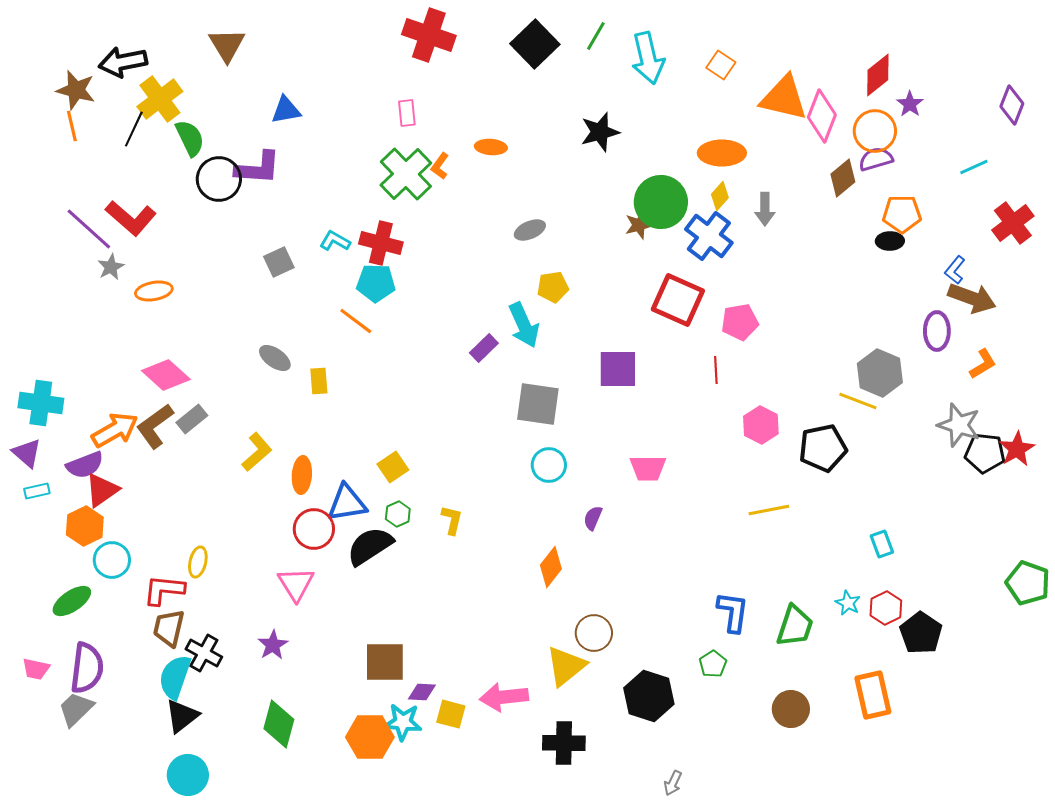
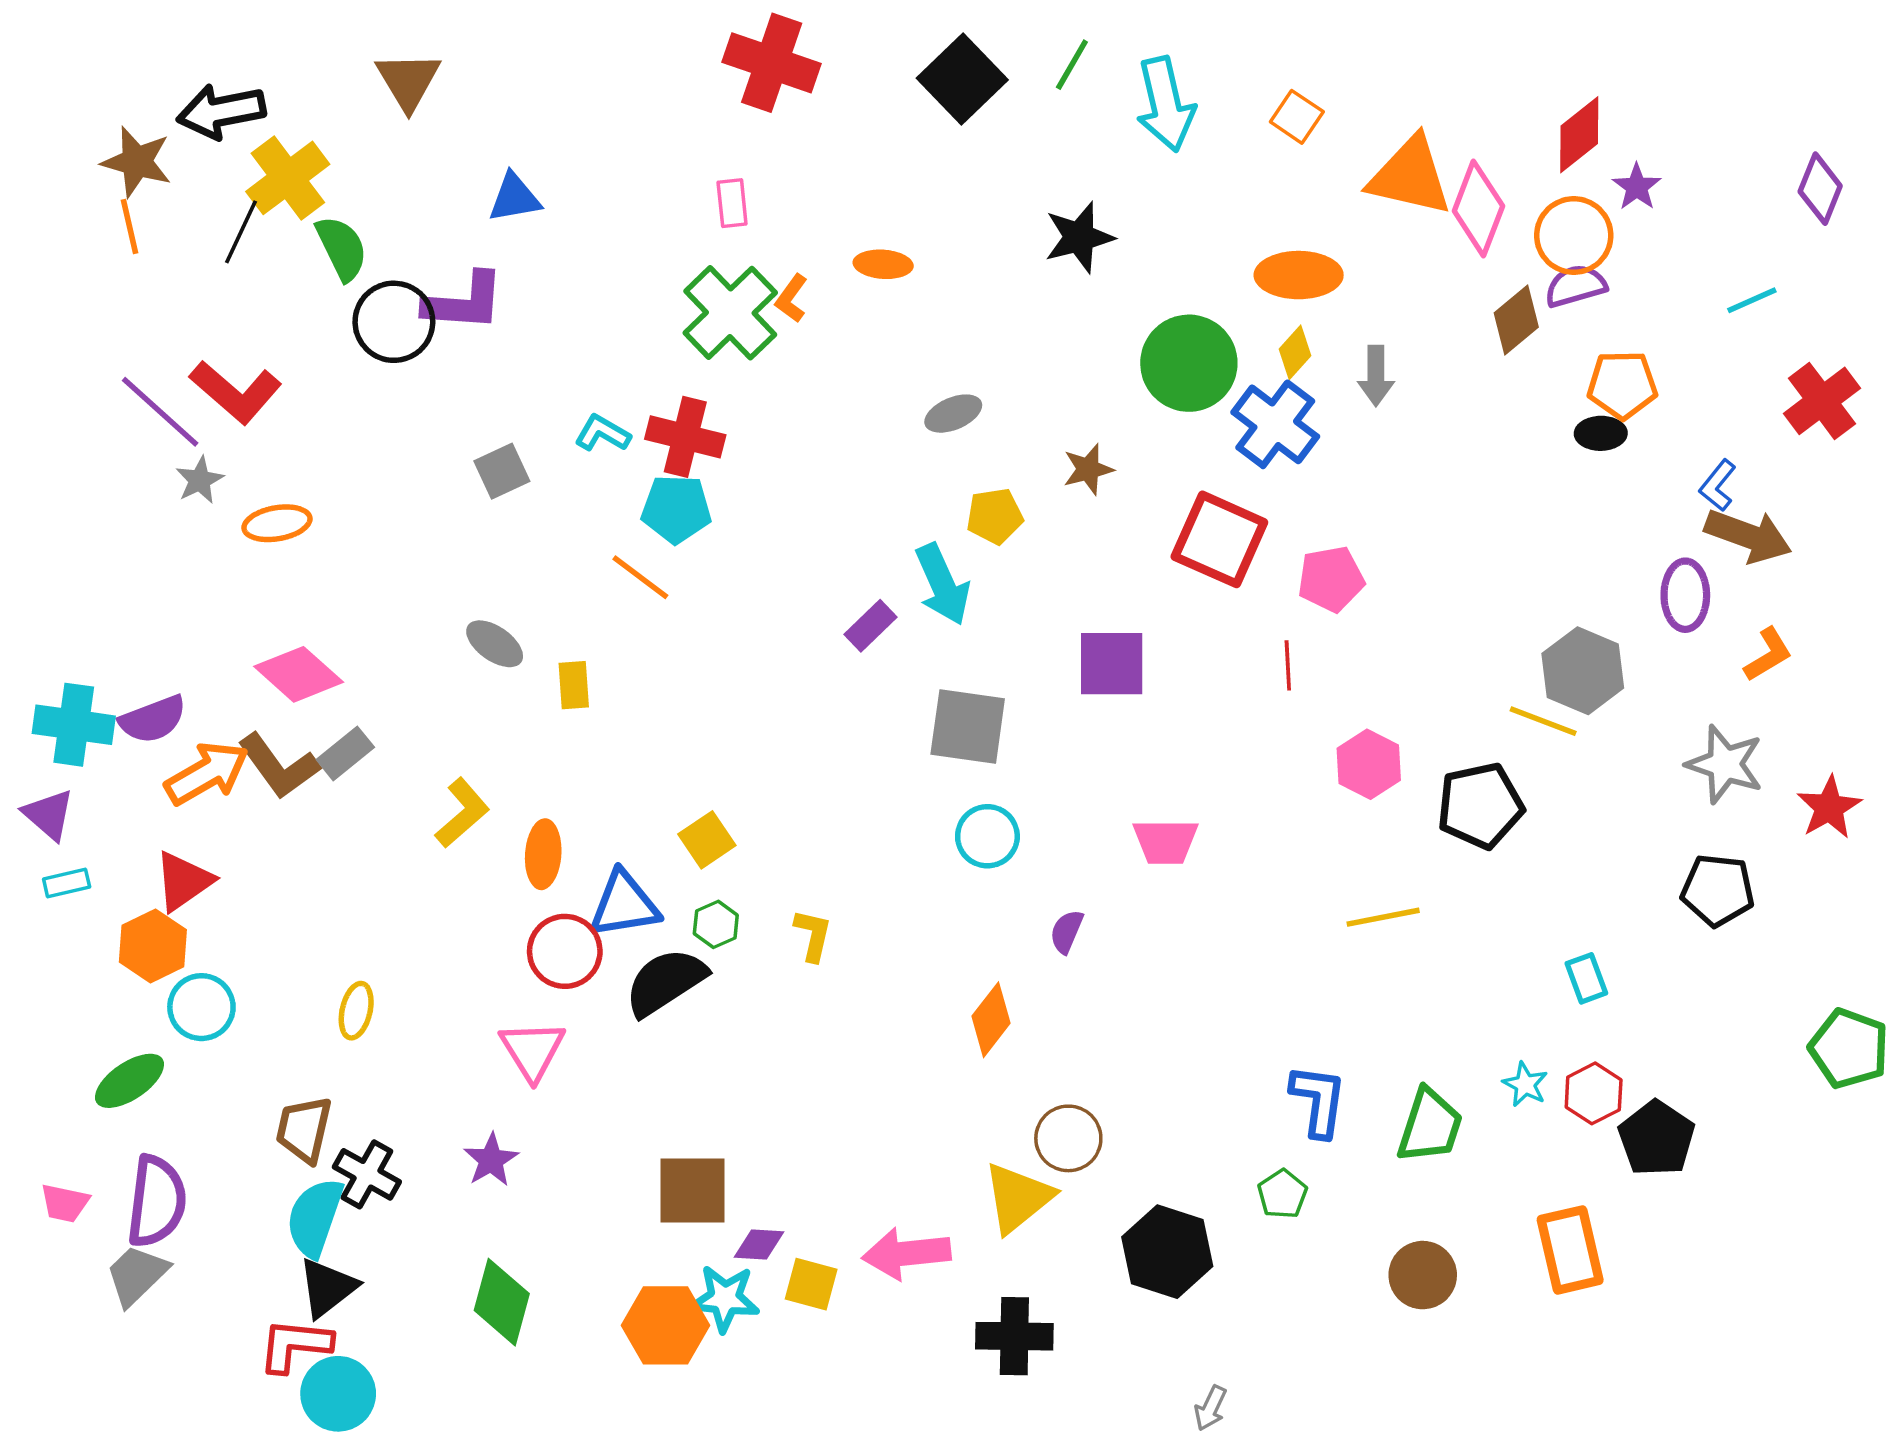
brown star: (639, 225) -> (1088, 469), moved
brown L-shape: (155, 426) -> (279, 766), turned -90
black pentagon: (985, 453) -> (1718, 890), moved
purple semicircle: (85, 465) -> (153, 719), moved
red L-shape: (164, 590) -> (295, 1345), moved

